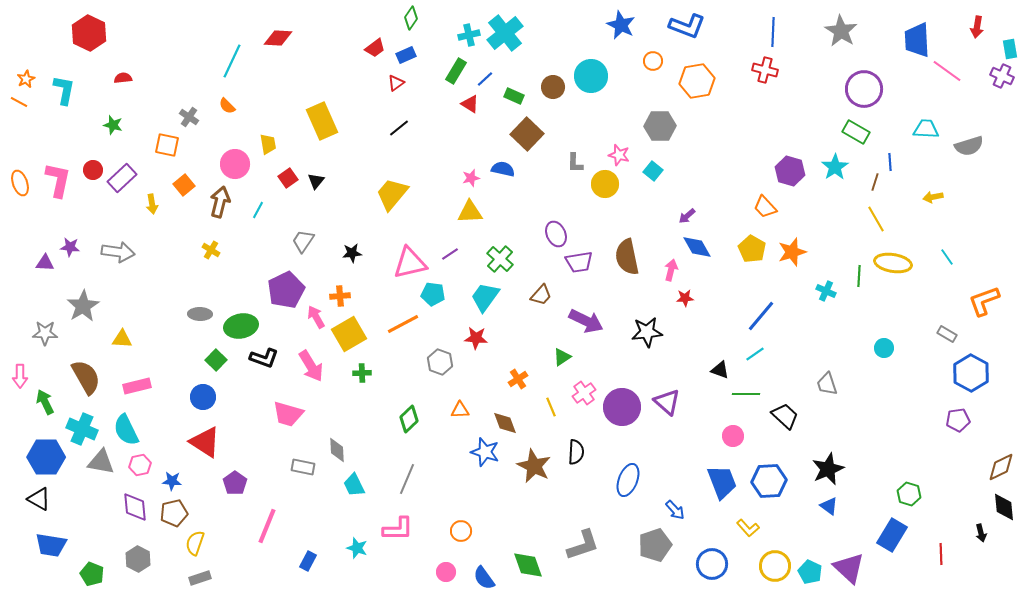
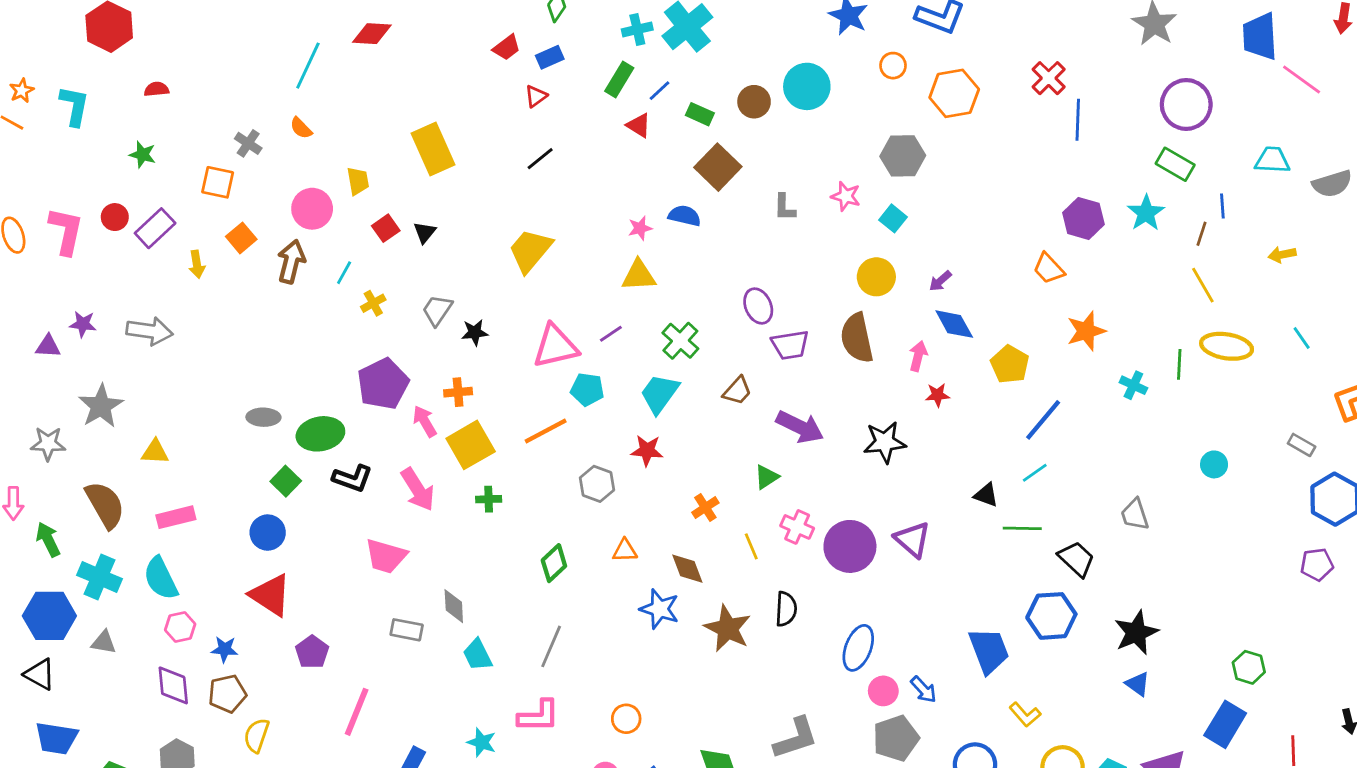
blue line: (773, 32) -> (1078, 120), moved
red cross: (765, 70) -> (1049, 78), turned 30
yellow circle: (605, 184) -> (876, 277), moved
gray trapezoid: (303, 241) -> (437, 310), moved
yellow pentagon: (752, 249) -> (1010, 364), moved
yellow cross: (211, 250) -> (373, 303), moved, turned 30
pink cross: (584, 393) -> (797, 527), turned -30
pink circle: (733, 436) -> (883, 691), moved
gray triangle: (101, 462) -> (104, 642), moved, size x0.7
blue hexagon: (769, 481) -> (1051, 616), moved

